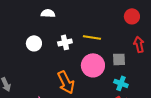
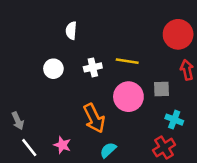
white semicircle: (48, 13) -> (71, 31), turned -88
red circle: (132, 16) -> (178, 34), size x1.5
cyan cross: (121, 83) -> (174, 120), moved

